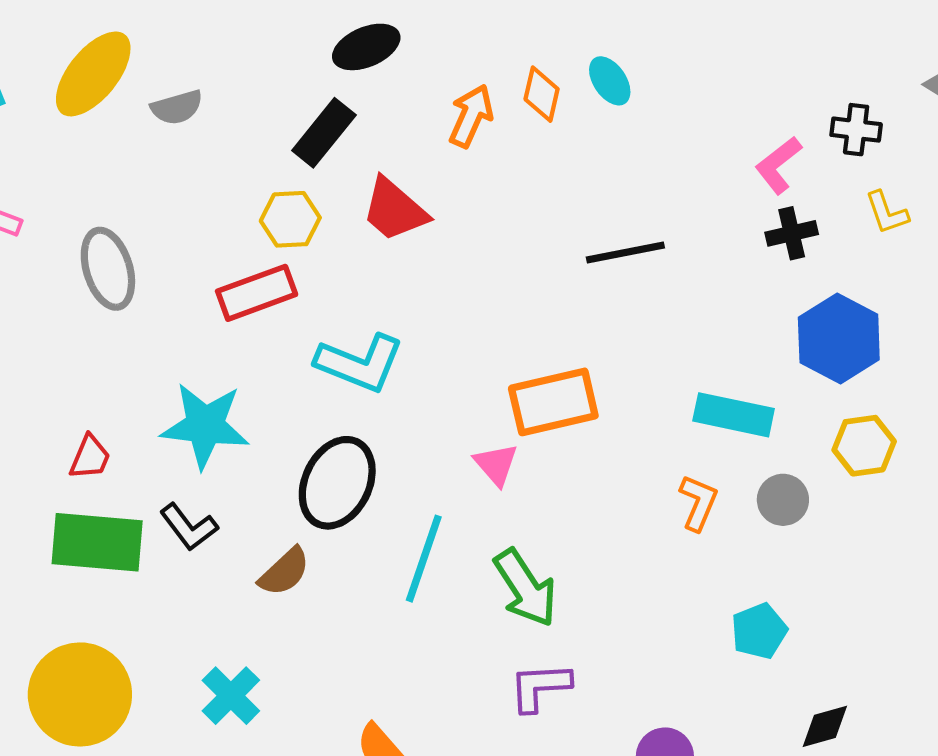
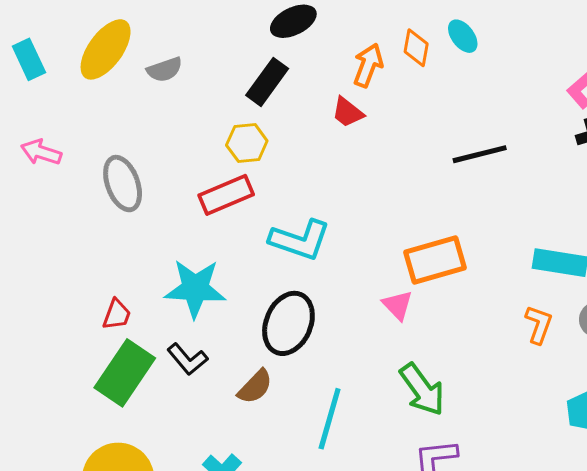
red trapezoid: (394, 210) -> (348, 112), moved, size x0.7
green rectangle: (97, 542) -> (125, 373), turned -58
cyan line: (424, 559) -> (330, 419), moved

